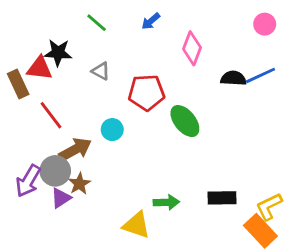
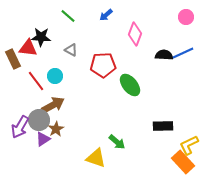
cyan circle: (112, 130) -> (55, 76), moved
black rectangle: (222, 198) -> (163, 126), moved
green arrow: (166, 202) -> (117, 142), turned 42

